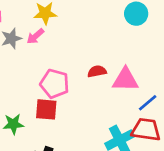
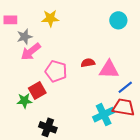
pink arrow: (35, 36) -> (31, 52), moved, size x1.5
red square: (46, 109) -> (37, 90), moved, turned -36

